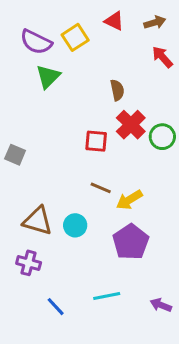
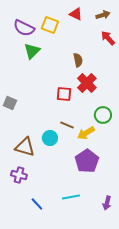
yellow square: (75, 37) -> (50, 25), turned -36
green circle: (162, 137) -> (103, 115), moved
cyan circle: (75, 225) -> (50, 138), moved
purple arrow: (161, 305) -> (107, 203), turned -96

